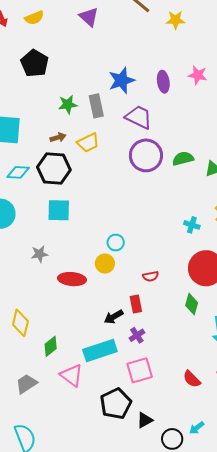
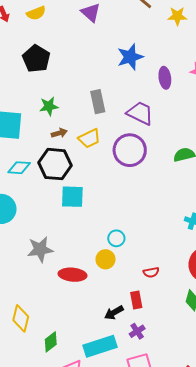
blue star: (122, 80) -> (130, 57), moved
green star: (68, 104) -> (49, 106), moved
purple circle: (146, 155) -> (130, 150), moved
cyan square: (59, 210) -> (72, 197), moved
gray star: (40, 254) -> (40, 249), size x1.5

